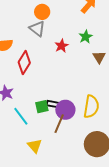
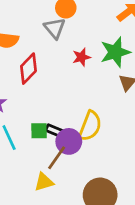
green star: (86, 37) -> (115, 52), size x1.6
yellow semicircle: (91, 107) -> (90, 126), moved
yellow triangle: (35, 146) -> (44, 182), moved, turned 42

